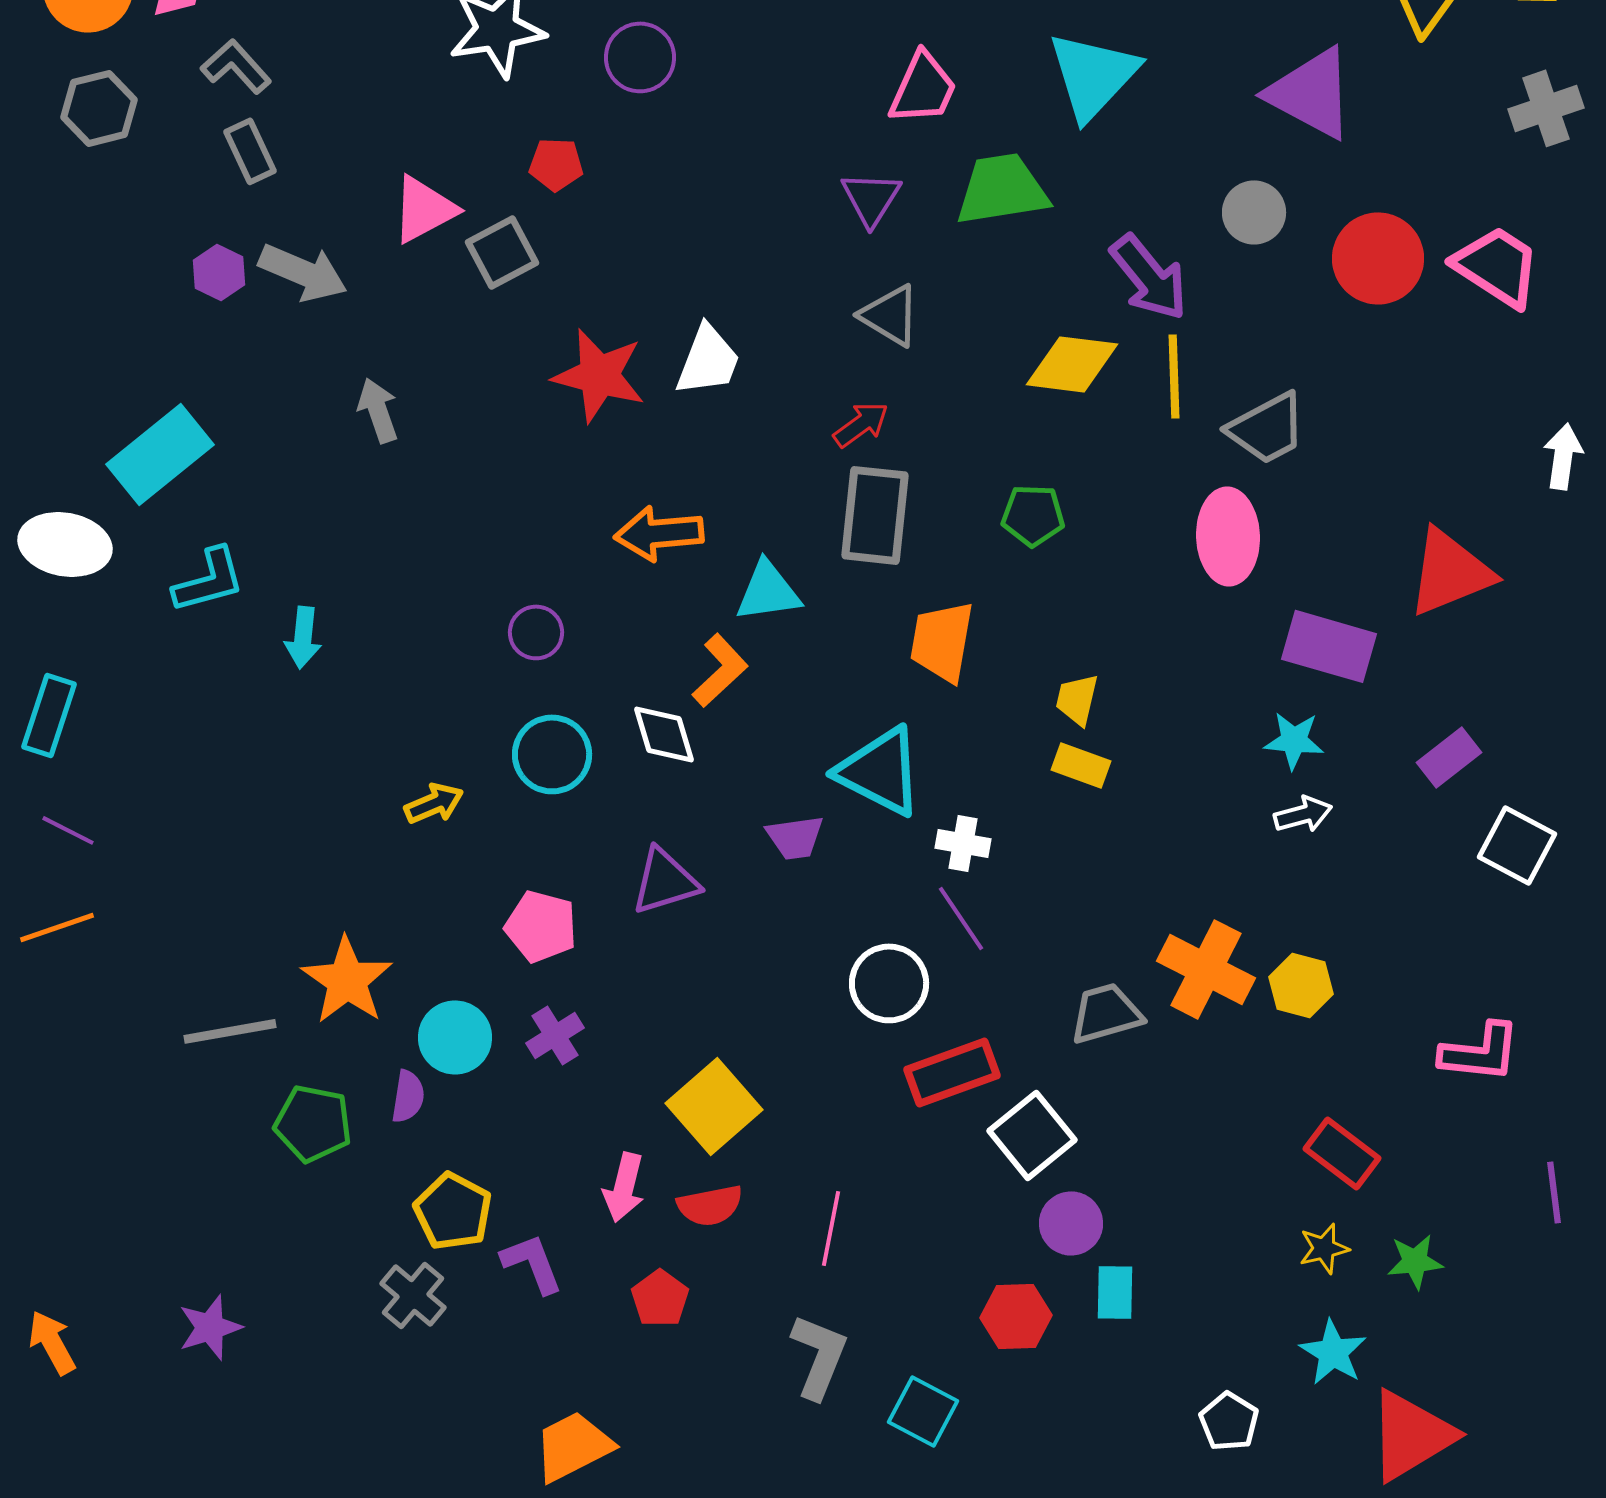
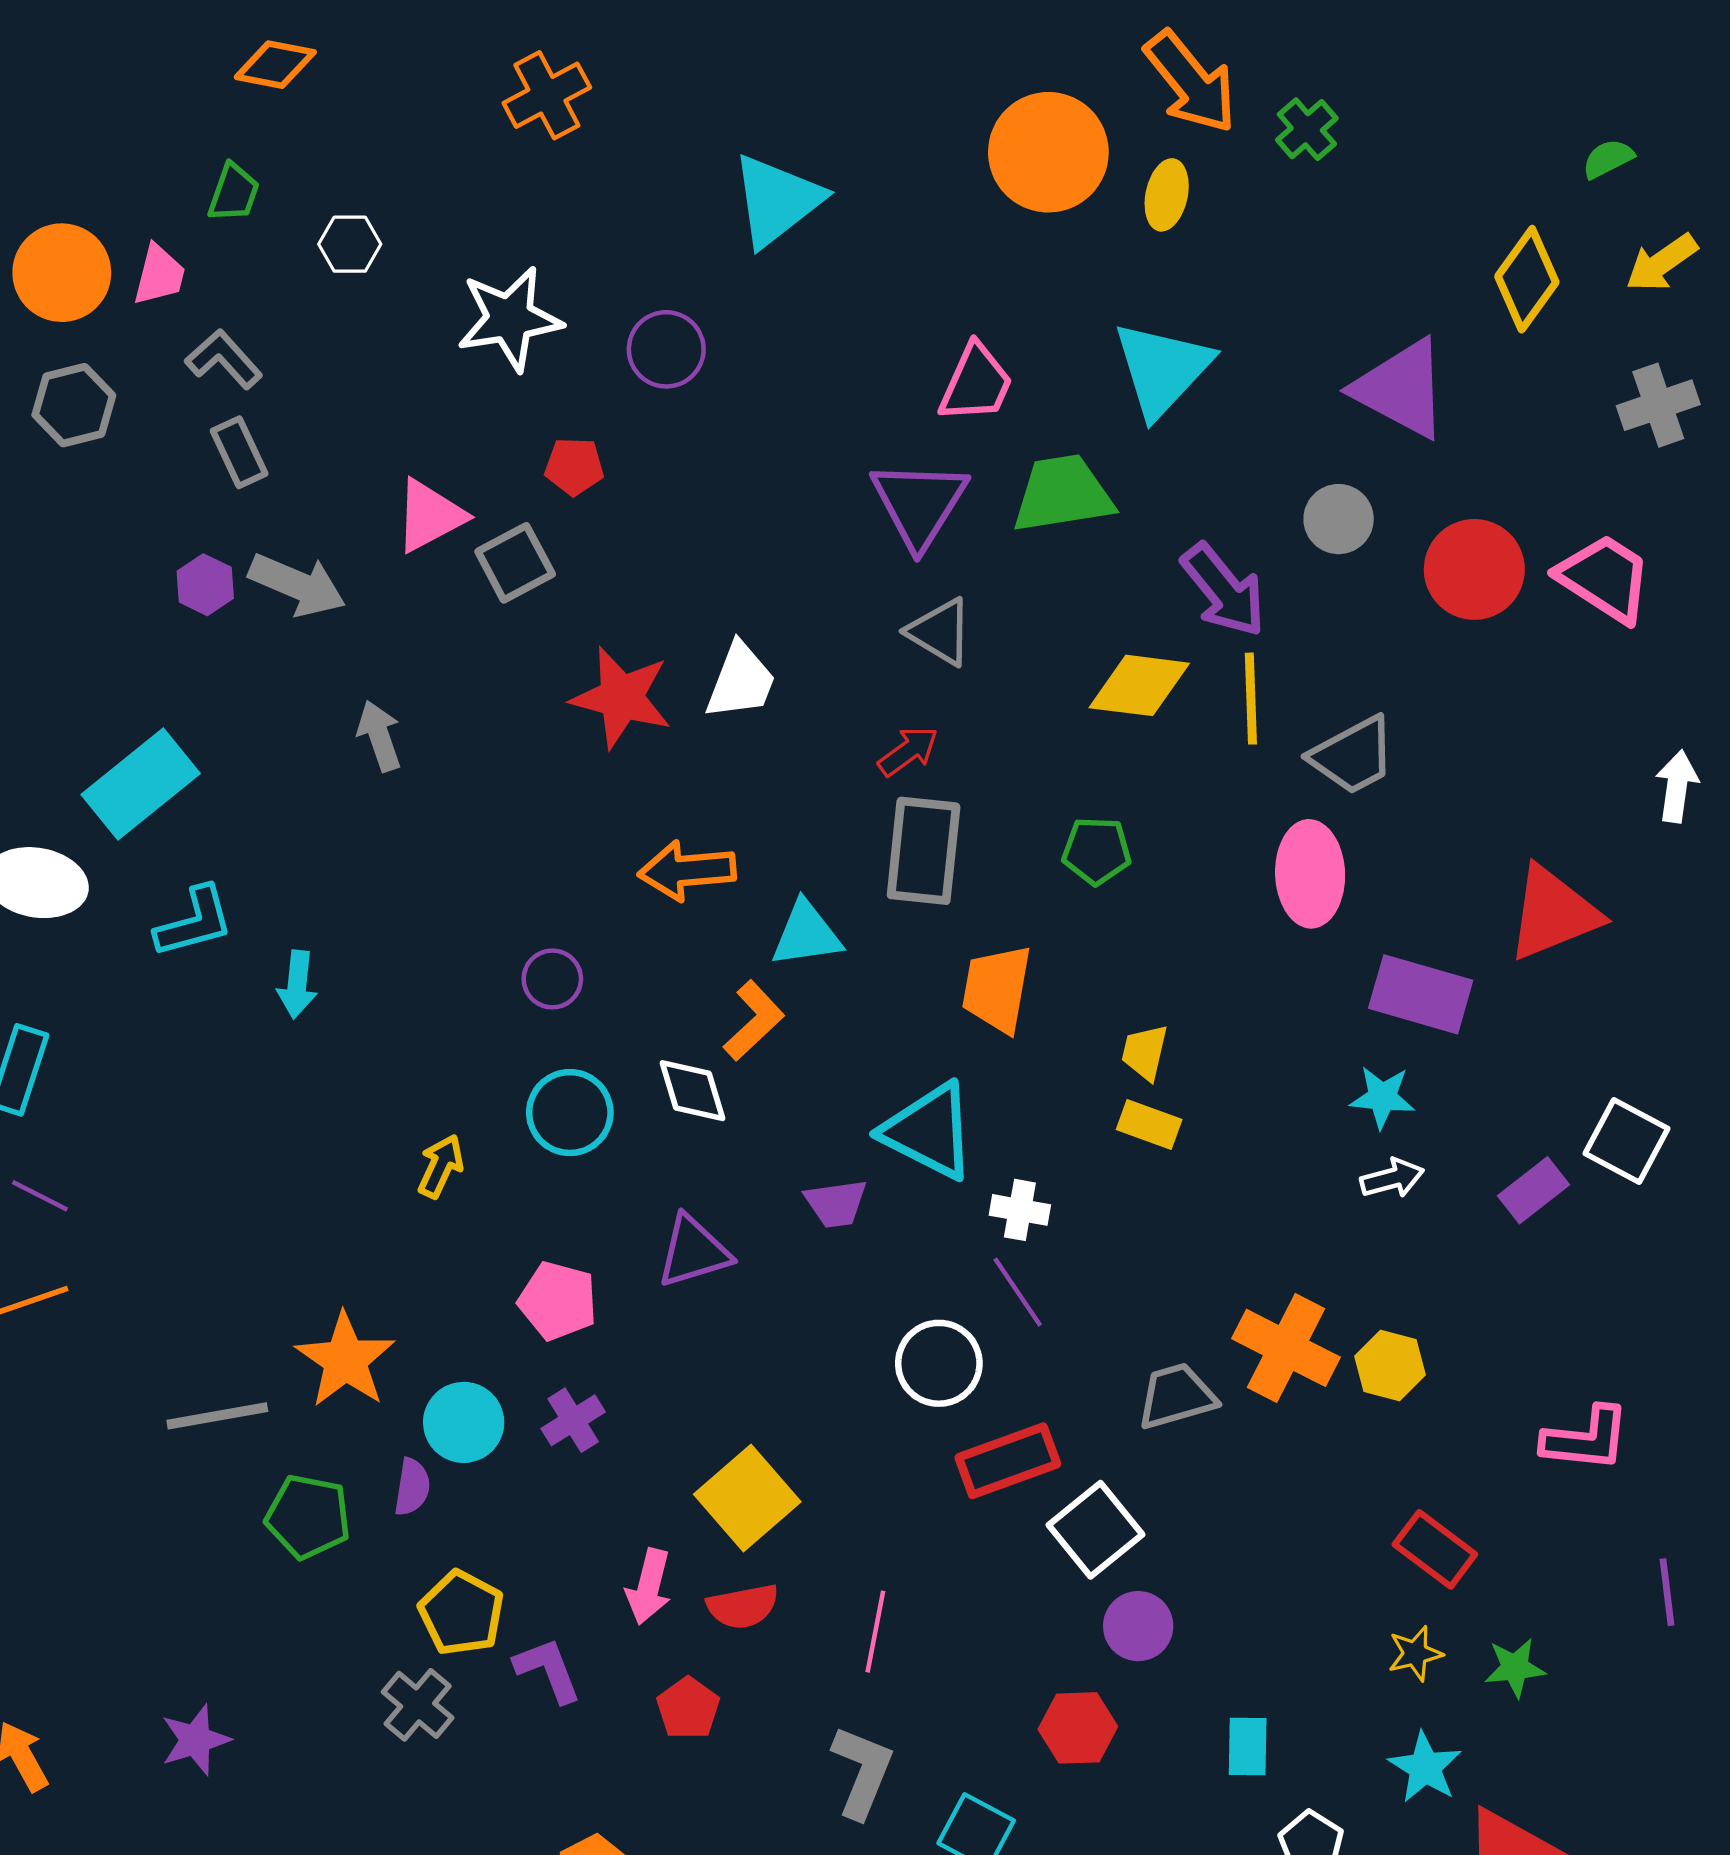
purple triangle: (871, 198) -> (919, 504), size x1.5
purple rectangle: (1449, 757) -> (1533, 1190), moved
yellow arrow: (434, 803) -> (441, 1166), turned -42
white square: (1517, 845) -> (1627, 1141), moved
cyan rectangle: (1115, 1292) -> (1248, 1747), moved

